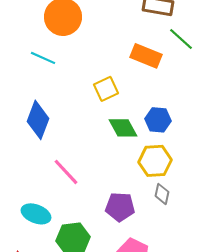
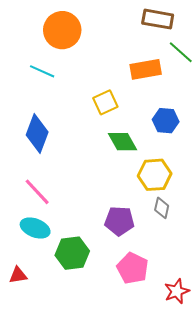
orange rectangle: (146, 56) -> (146, 69), turned -32
blue hexagon: (158, 120) -> (166, 121), moved
pink line: (66, 172) -> (37, 192), moved

